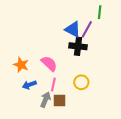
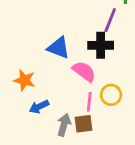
blue triangle: (73, 29) -> (59, 48), moved
pink semicircle: (49, 64) -> (84, 71), moved
pink line: (53, 85) -> (89, 102), moved

